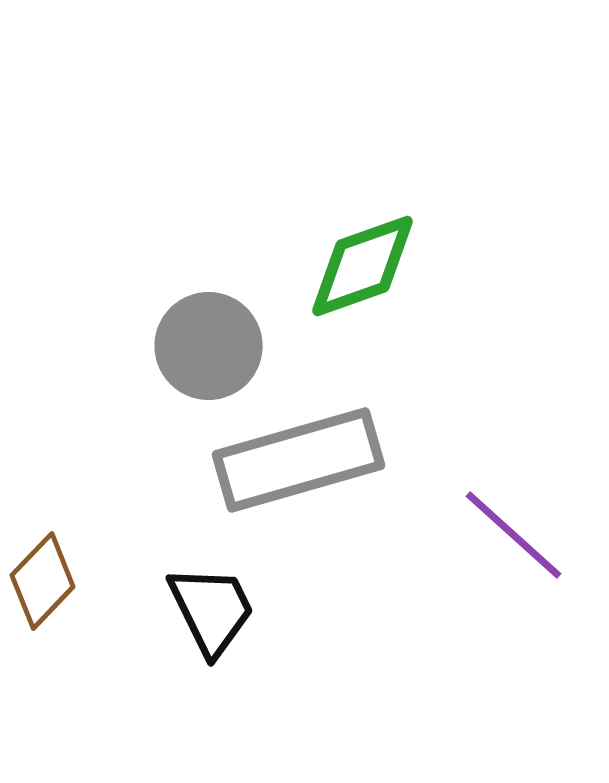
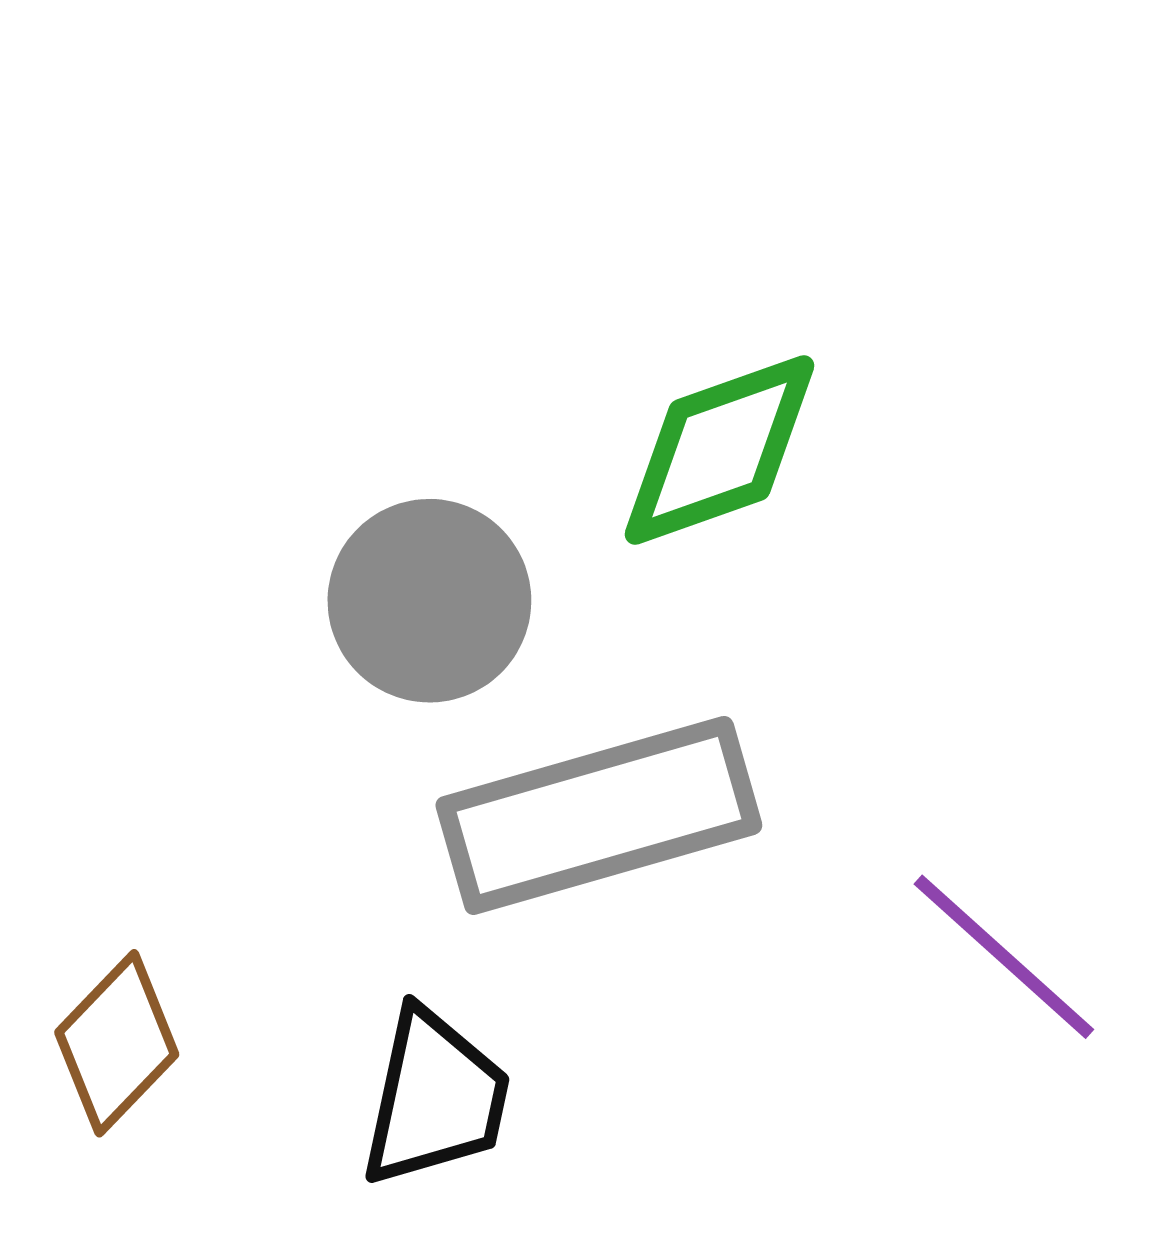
black trapezoid: (212, 610) -> (435, 1098), turned 38

